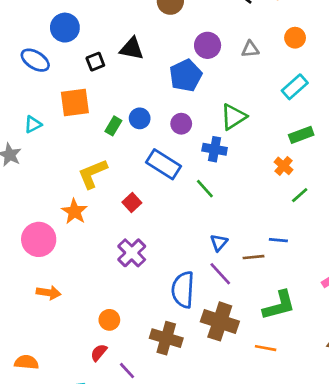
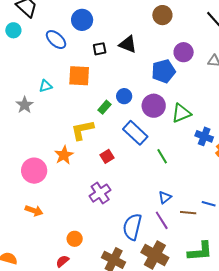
green triangle: (233, 117) -> (181, 113), moved
purple circle: (181, 124) -> (154, 106), size x1.5
green rectangle: (113, 126) -> (105, 107), moved
blue cross: (215, 149) -> (204, 136), moved

